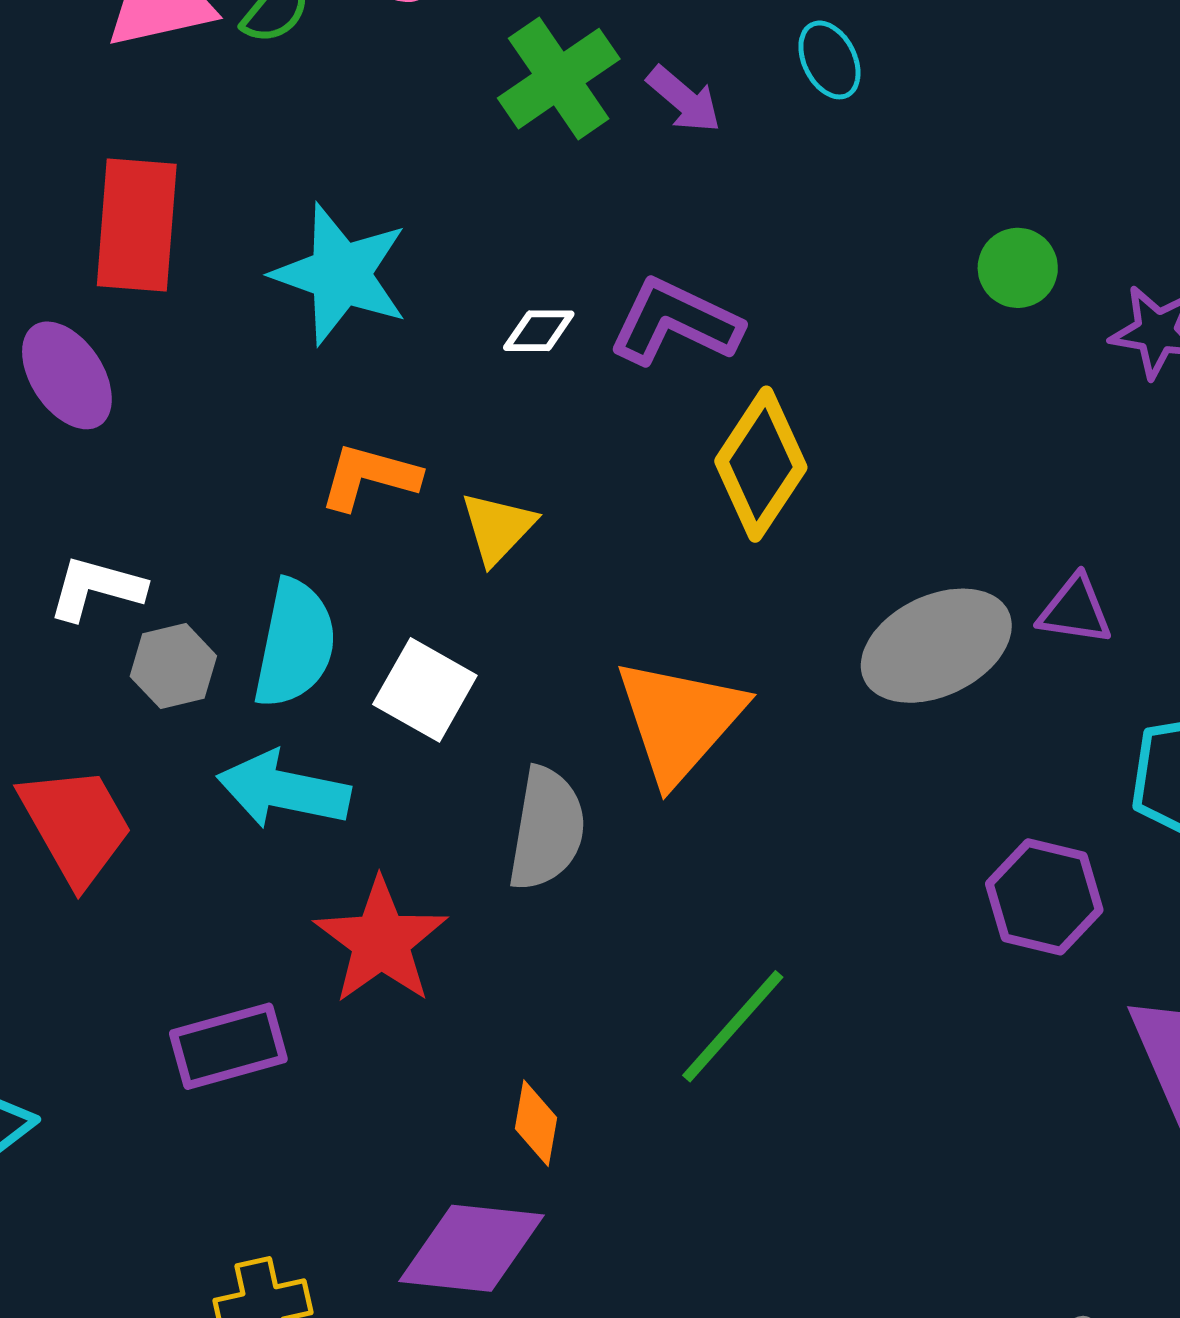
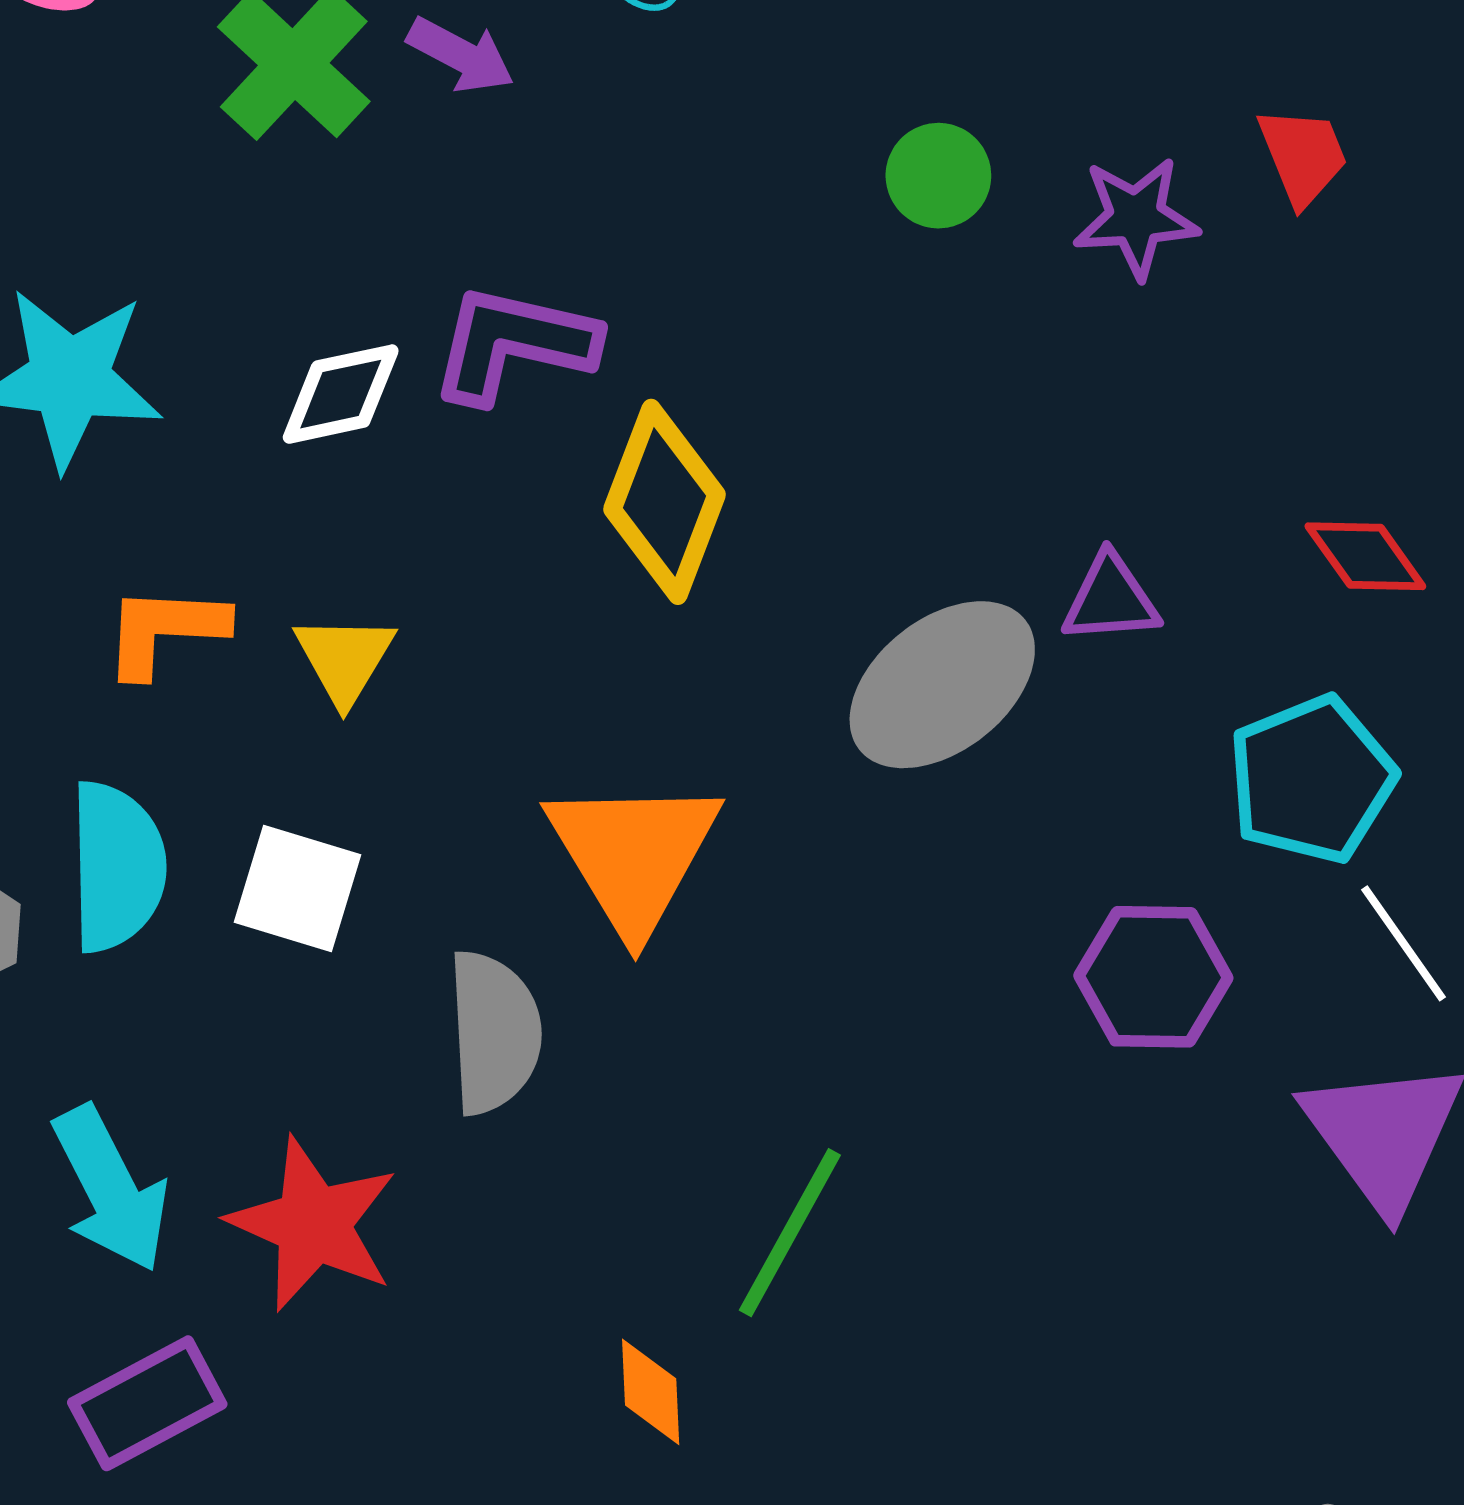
white diamond: (539, 331) -> (341, 394), size x1.4
cyan arrow: (284, 790) -> (111, 1189), moved, turned -116
orange diamond: (536, 1123) -> (651, 1392), moved

